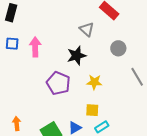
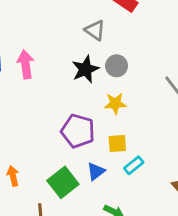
gray circle: (118, 48) -> (117, 66), moved
purple pentagon: (58, 83) -> (78, 131), moved

